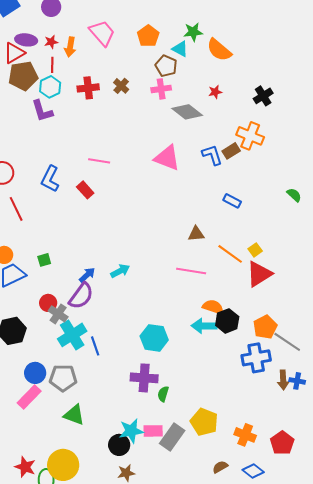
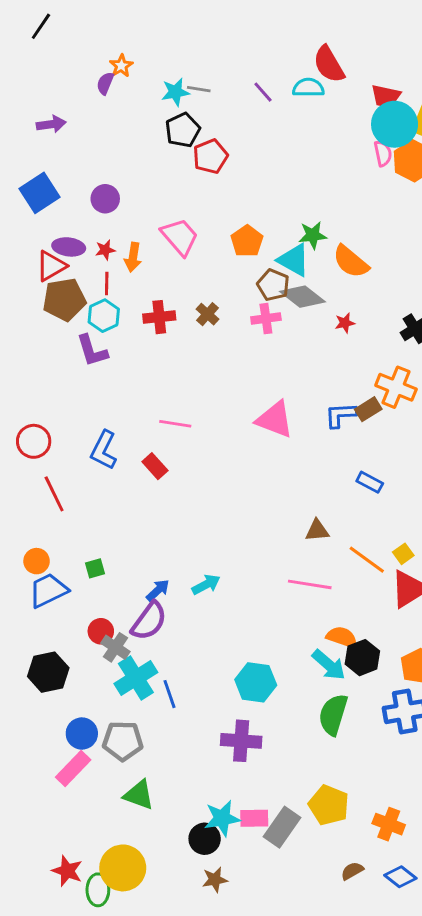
cyan triangle: (180, 49) -> (294, 260), size x1.4
gray diamond: (187, 112) -> (302, 297), moved
blue L-shape: (212, 155) -> (340, 415), turned -75
cyan arrow: (204, 326) -> (329, 665), turned -140
green semicircle: (163, 394) -> (333, 715), moved, size x1.8

